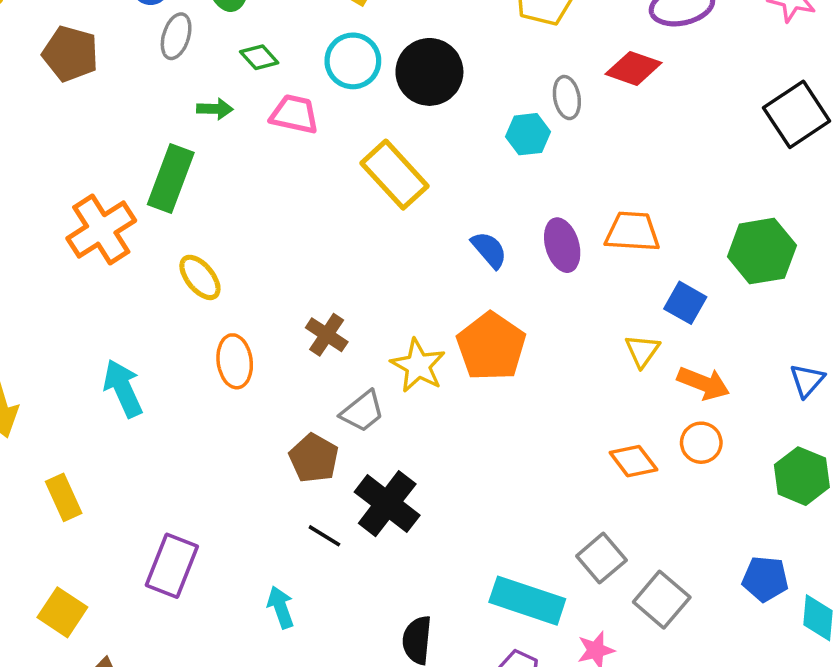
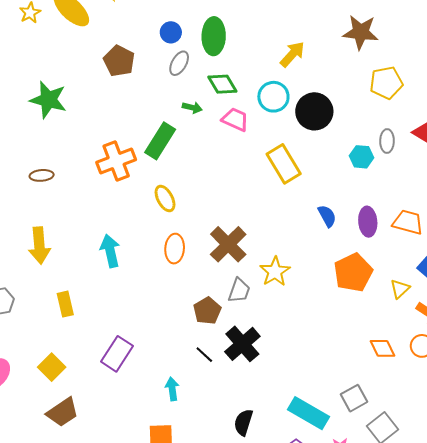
green diamond: (259, 57) -> (222, 84), size x1.4
brown cross: (327, 335) -> (228, 244), size x1.6
orange pentagon: (491, 346) -> (353, 273), moved
gray trapezoid: (362, 411) -> (239, 290), turned -44

